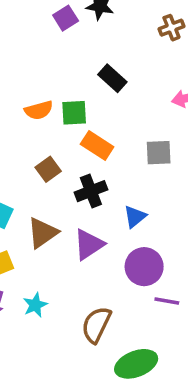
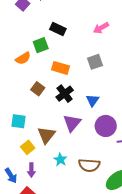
green square: (74, 113) -> (41, 45), moved
brown triangle: (42, 233) -> (46, 135), moved
cyan star: (35, 305) -> (60, 160), moved
brown semicircle: (96, 325) -> (89, 165), turned -95

